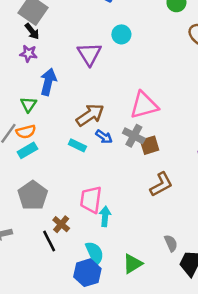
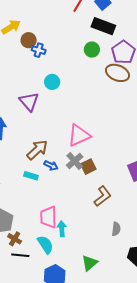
gray cross: (134, 136) -> (75, 161), turned 30
brown cross: (61, 224) -> (15, 239), moved
black line: (49, 241) -> (20, 255), turned -48
gray semicircle: (171, 243) -> (116, 229), moved, turned 40
cyan semicircle: (95, 253) -> (45, 245), moved

